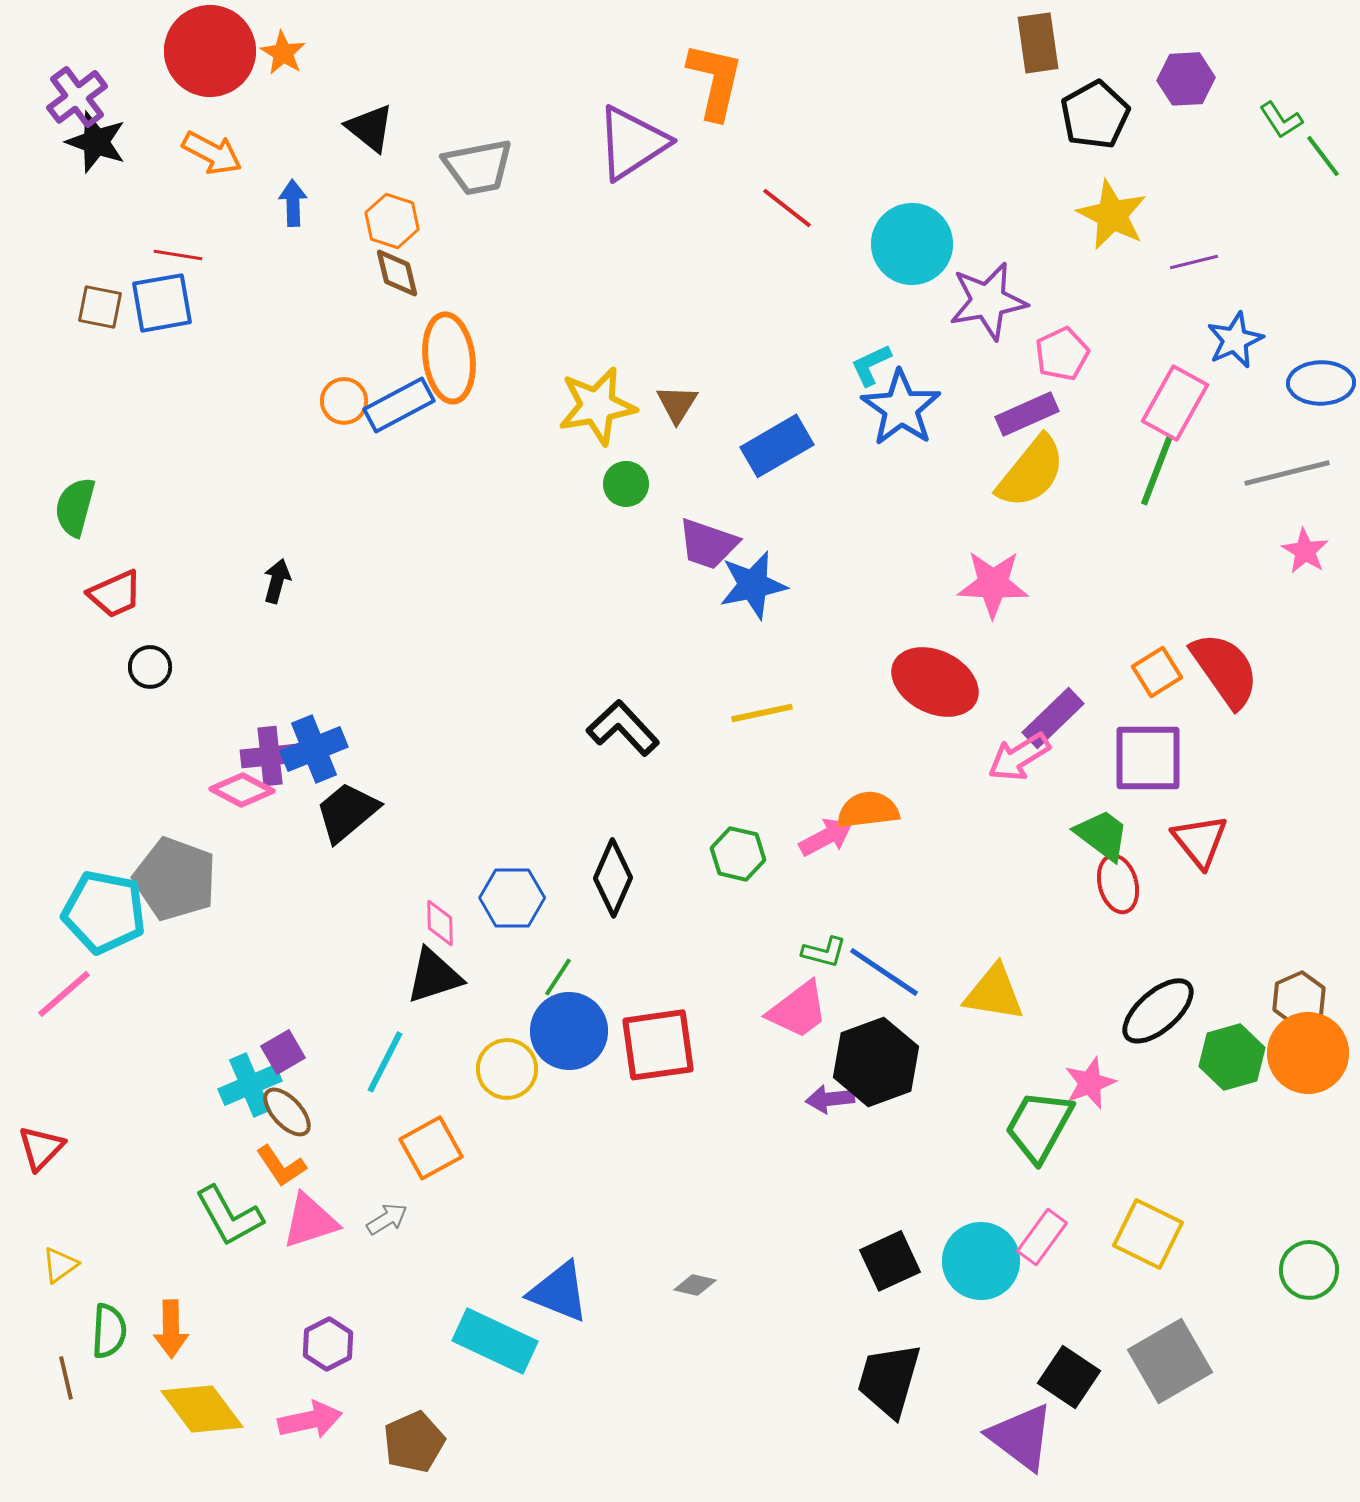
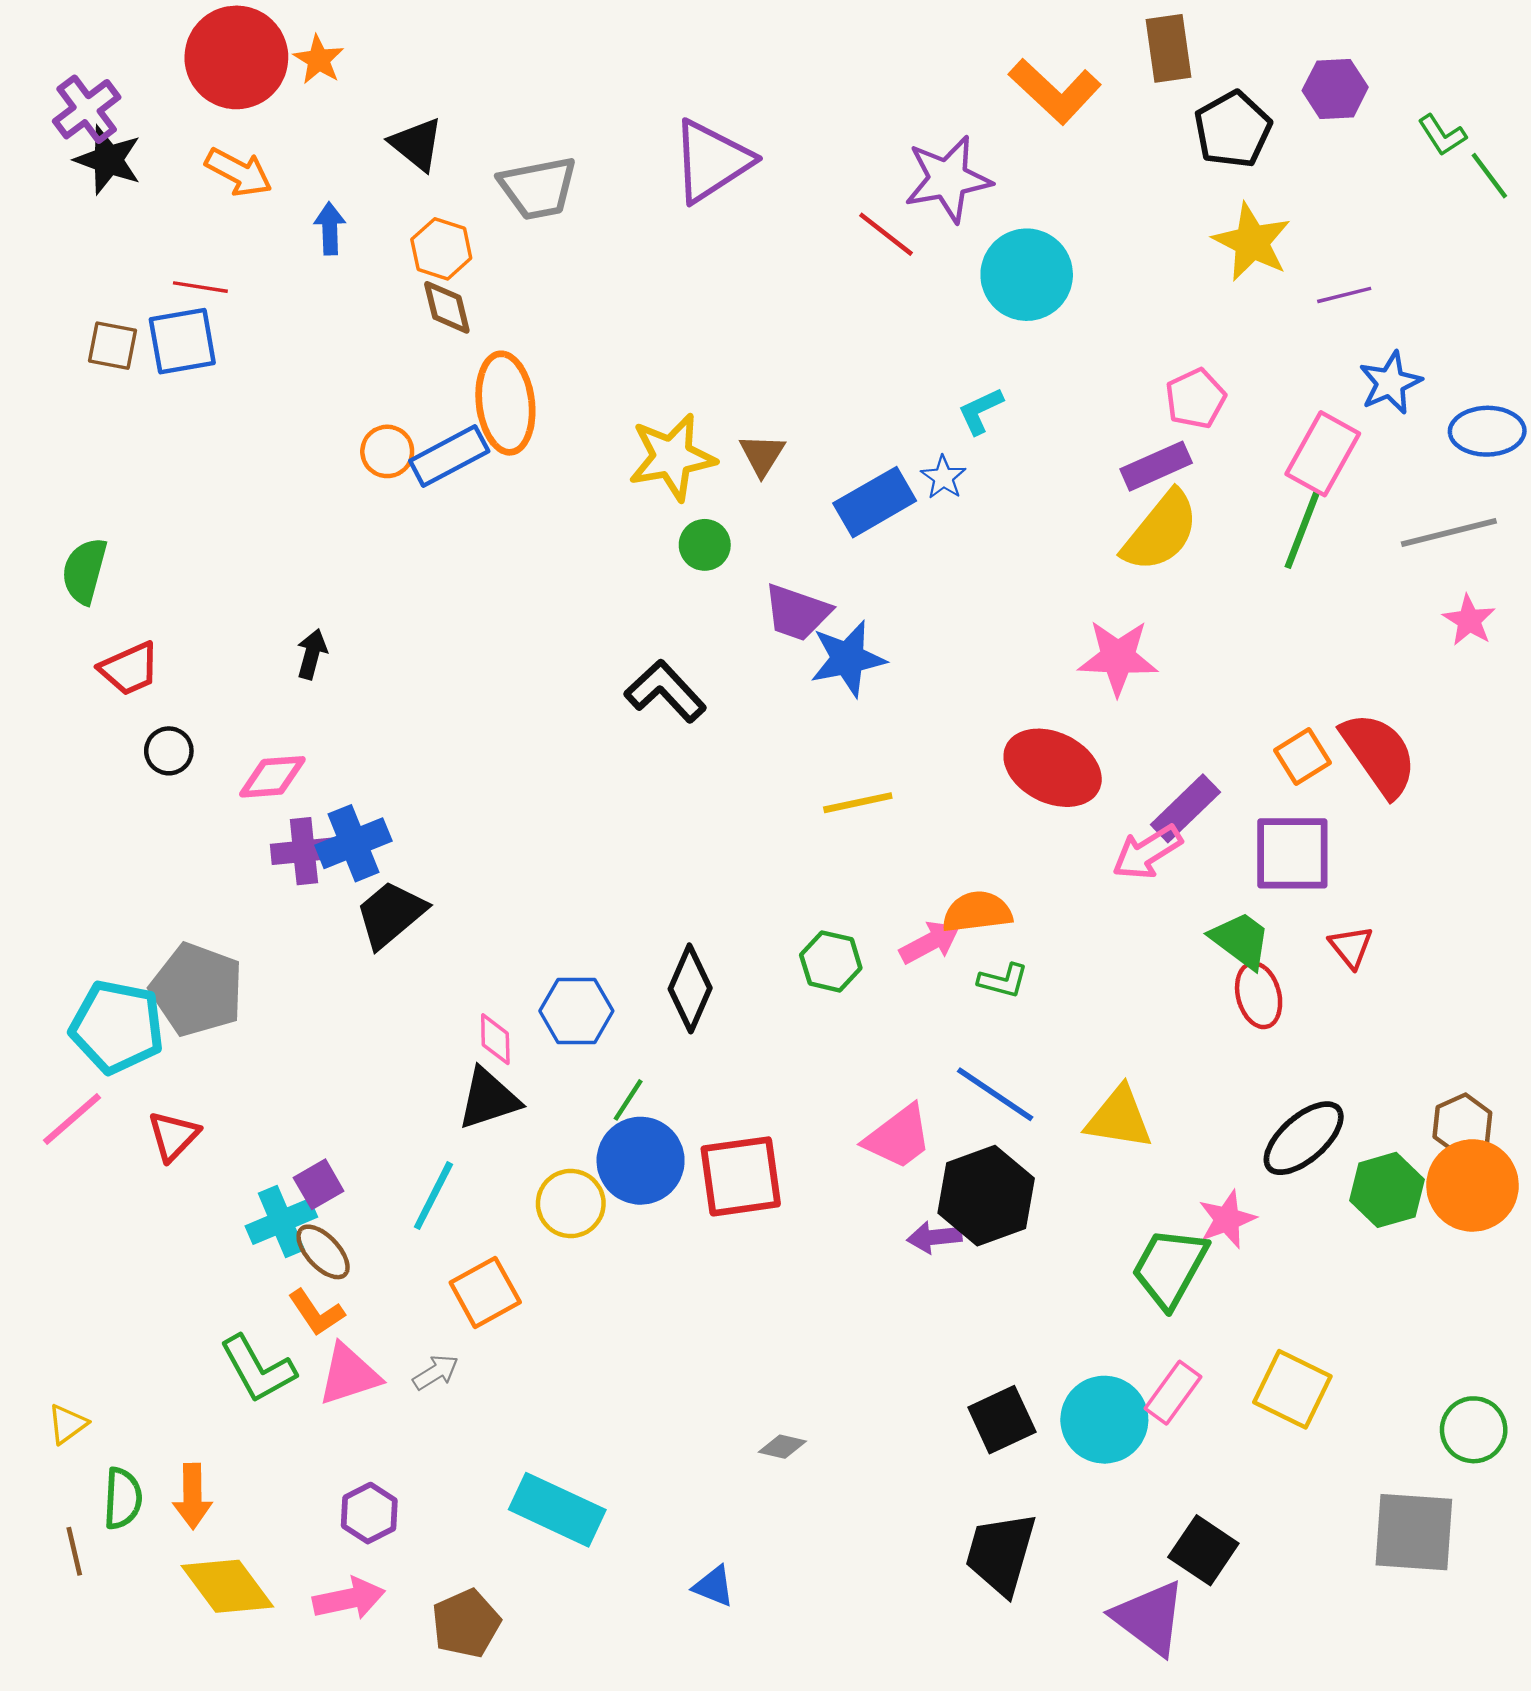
orange L-shape: (715, 81) -> (1055, 91), moved, turned 120
purple star: (988, 301) -> (948, 179), moved
blue star: (901, 408) -> (943, 477), moved, size x0.5
black L-shape: (623, 728) -> (665, 691), moved
pink diamond: (242, 790) -> (272, 777), moved, turned -32
red triangle: (1200, 841) -> (1351, 947), size x0.7
green L-shape: (824, 952) -> (1003, 981), moved
red triangle: (41, 1148) -> (173, 1136), moved
blue triangle: (559, 1292) -> (714, 1586), moved, size x0.6
gray square: (1170, 1361) -> (1414, 1532), moved, turned 34

